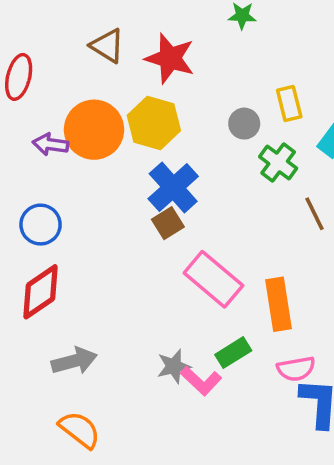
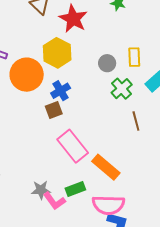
orange circle: (94, 130) -> (27, 75), moved
blue cross: (173, 187) -> (61, 91), size x0.7
orange rectangle: (278, 304) -> (106, 167), turned -52
pink semicircle: (296, 369) -> (108, 205), size x1.5

